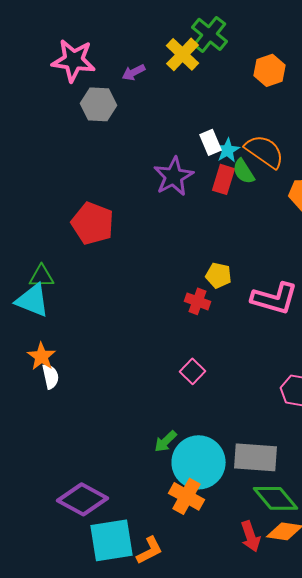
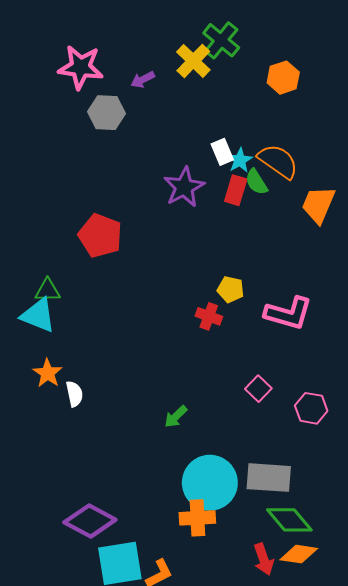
pink square: (192, 371) -> (258, 389), moved
white semicircle: (50, 376) -> (74, 394), moved
green arrow: (166, 441) -> (176, 417), moved
orange cross: (186, 496) -> (197, 518), turned -32

